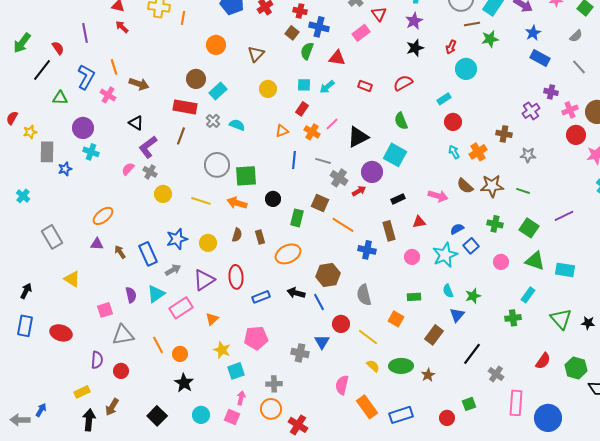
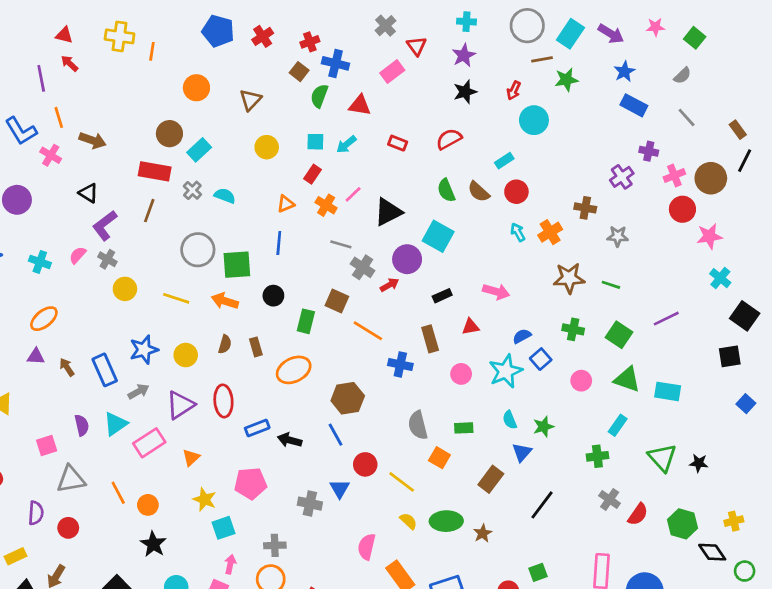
red cross: (300, 11) -> (310, 42), turned -32
purple line: (85, 33) -> (41, 78), moved
blue L-shape: (86, 77) -> (21, 131), turned 120
cyan cross: (91, 152) -> (40, 262), moved
blue line: (294, 160) -> (279, 243), moved
brown semicircle: (465, 186) -> (479, 192), moved
black arrow: (296, 293) -> (290, 440), moved
gray semicircle: (364, 295) -> (418, 425), moved
gray cross: (496, 374) -> (610, 499), moved

